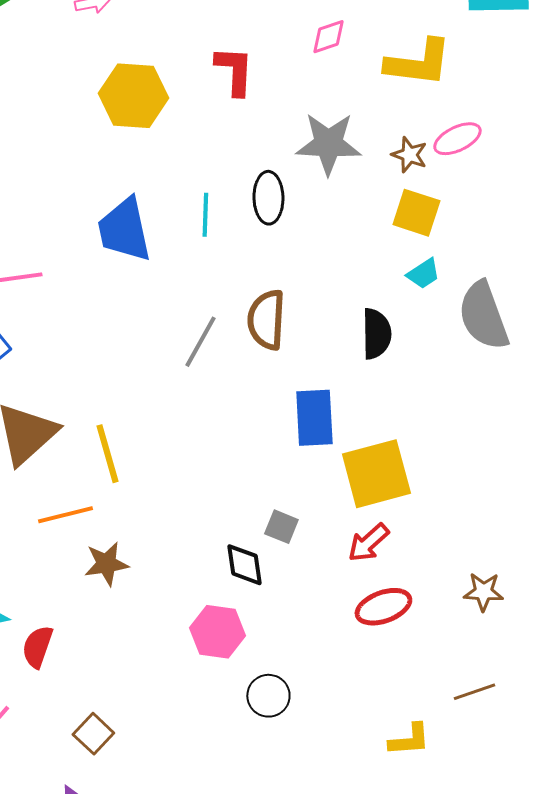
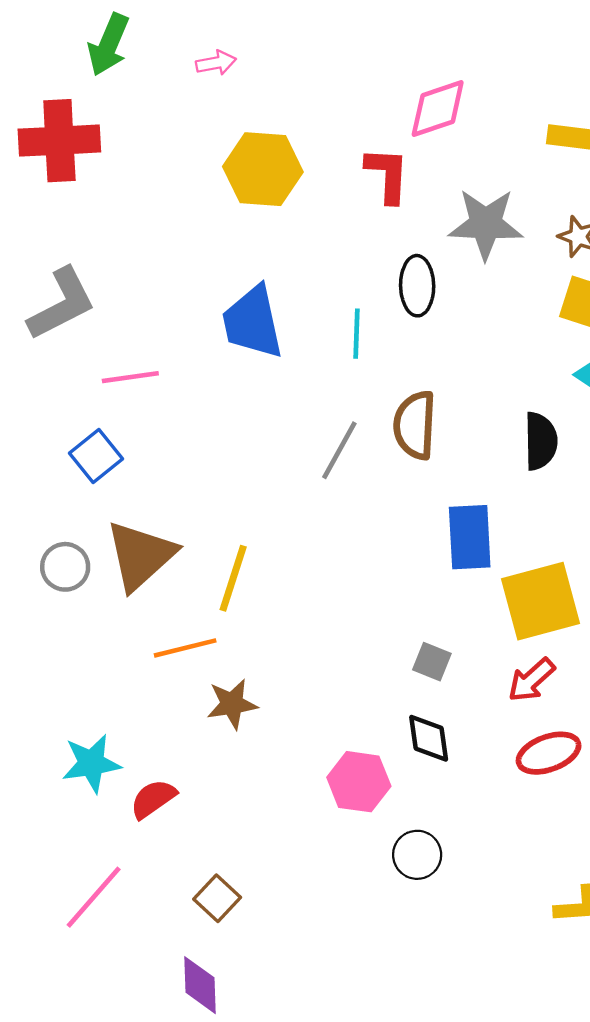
pink diamond: (328, 37) -> (438, 109), moved, size x1.5
red L-shape: (234, 71) -> (387, 175), moved
cyan line: (205, 215) -> (357, 334), moved
yellow line: (107, 454) -> (233, 578), turned 34
black diamond: (244, 565) -> (429, 738), moved
red semicircle: (37, 647) -> (153, 799), turned 36

